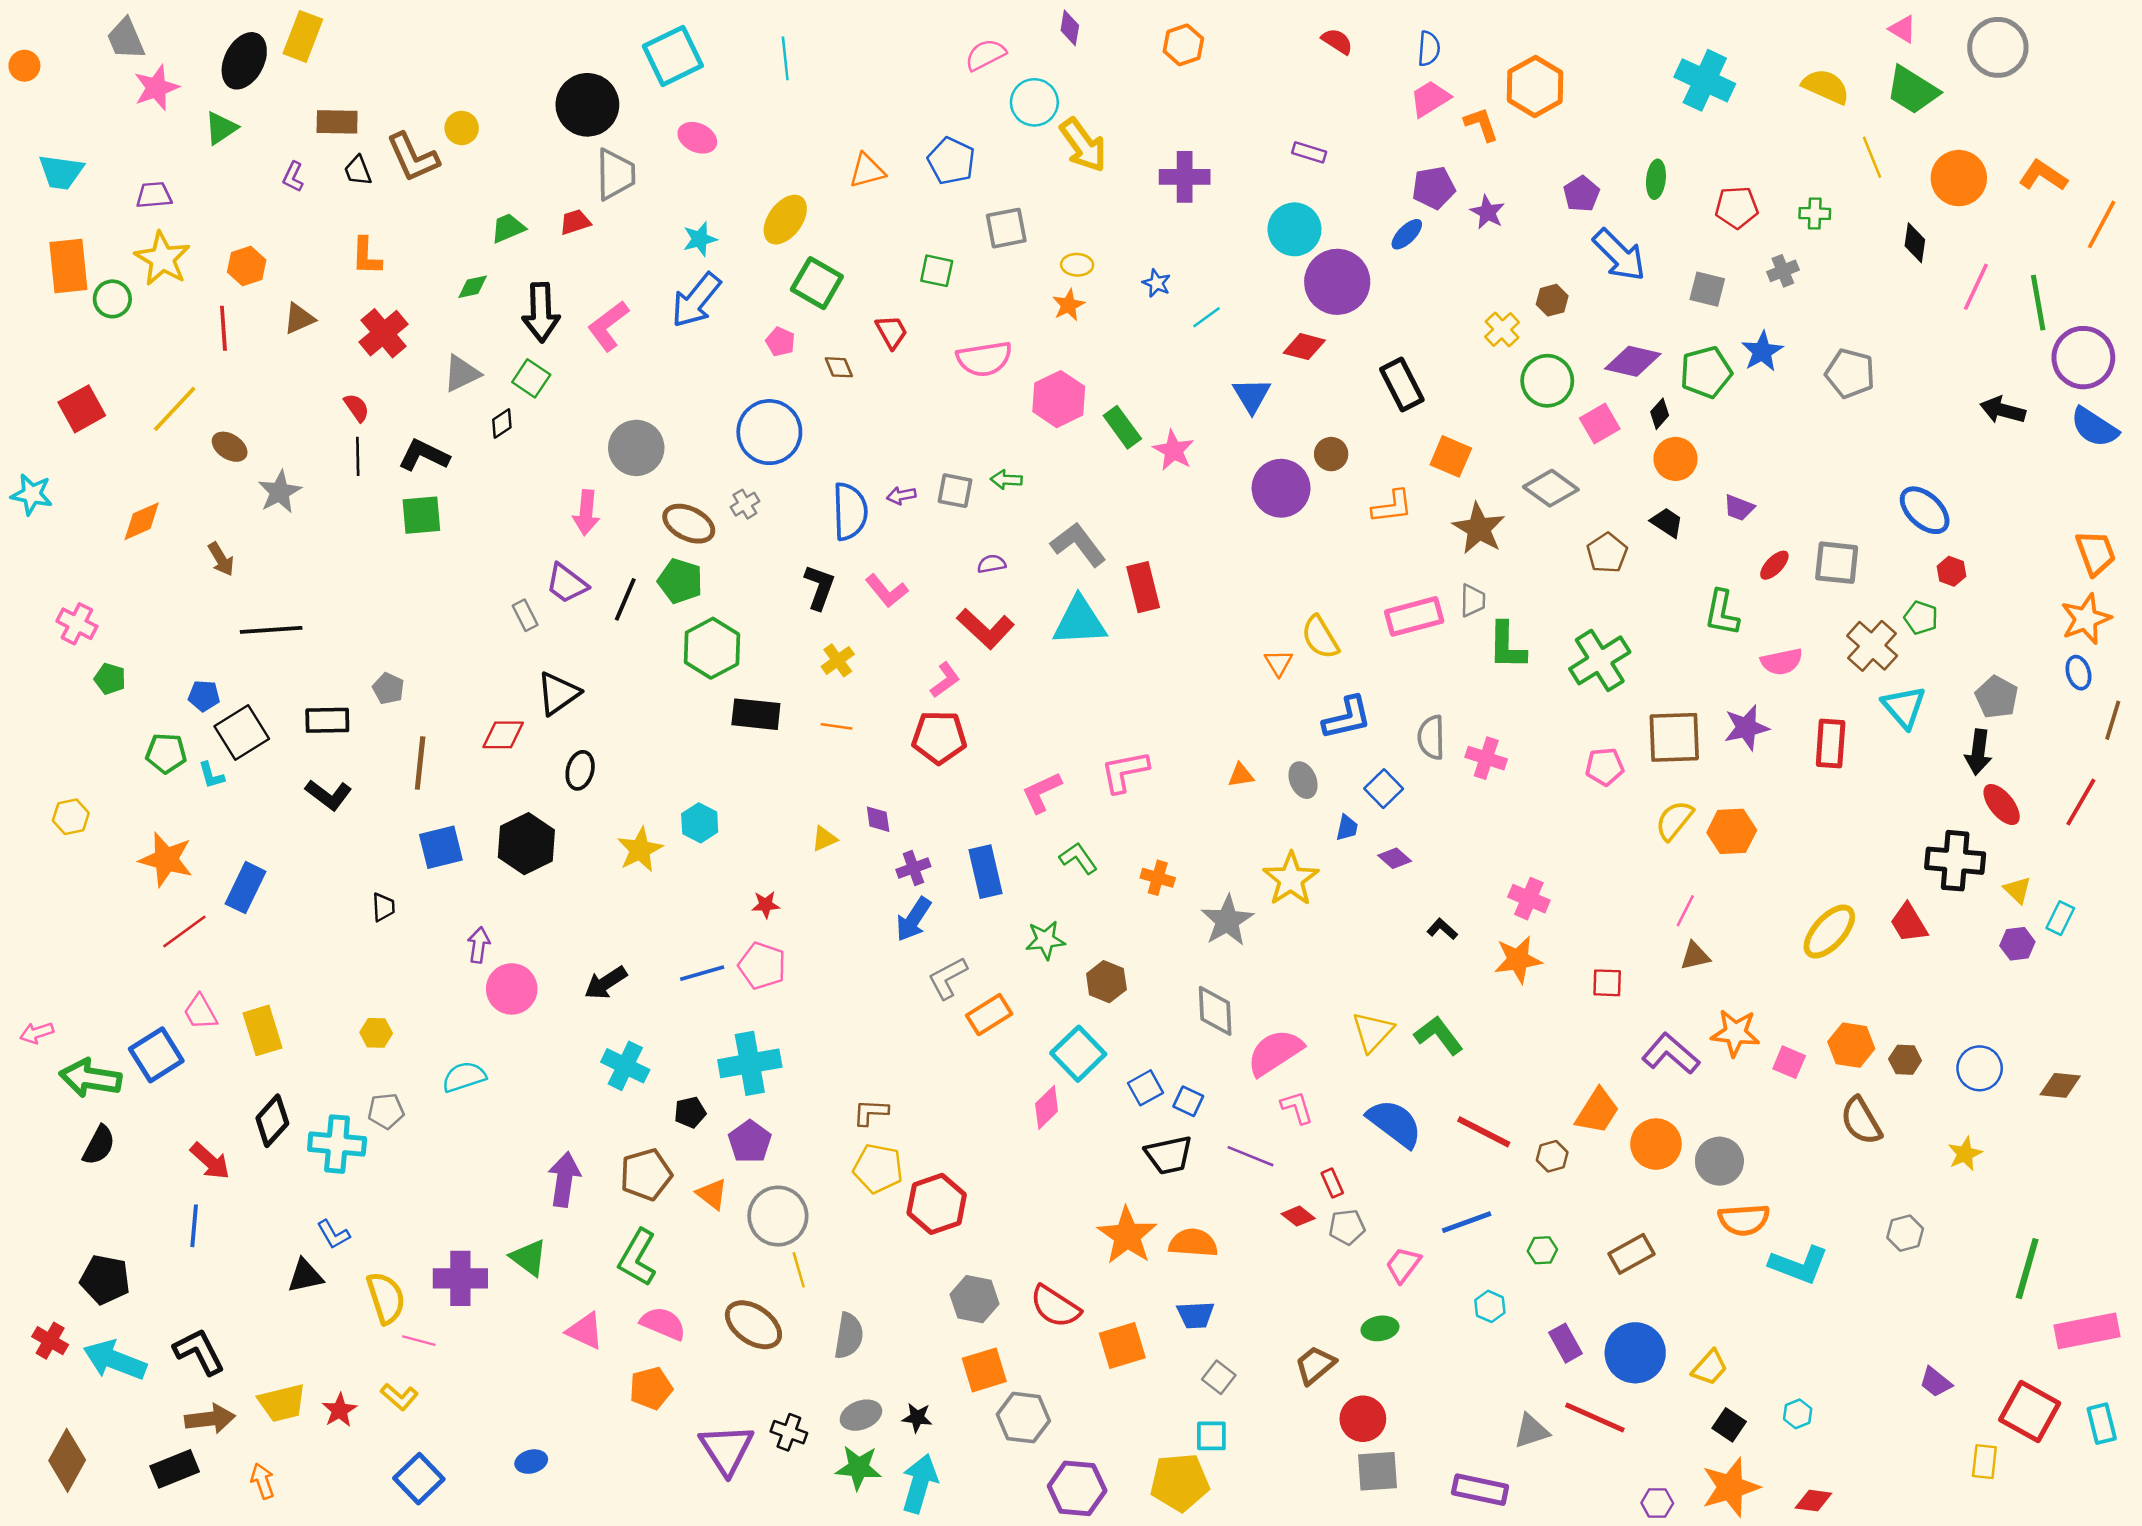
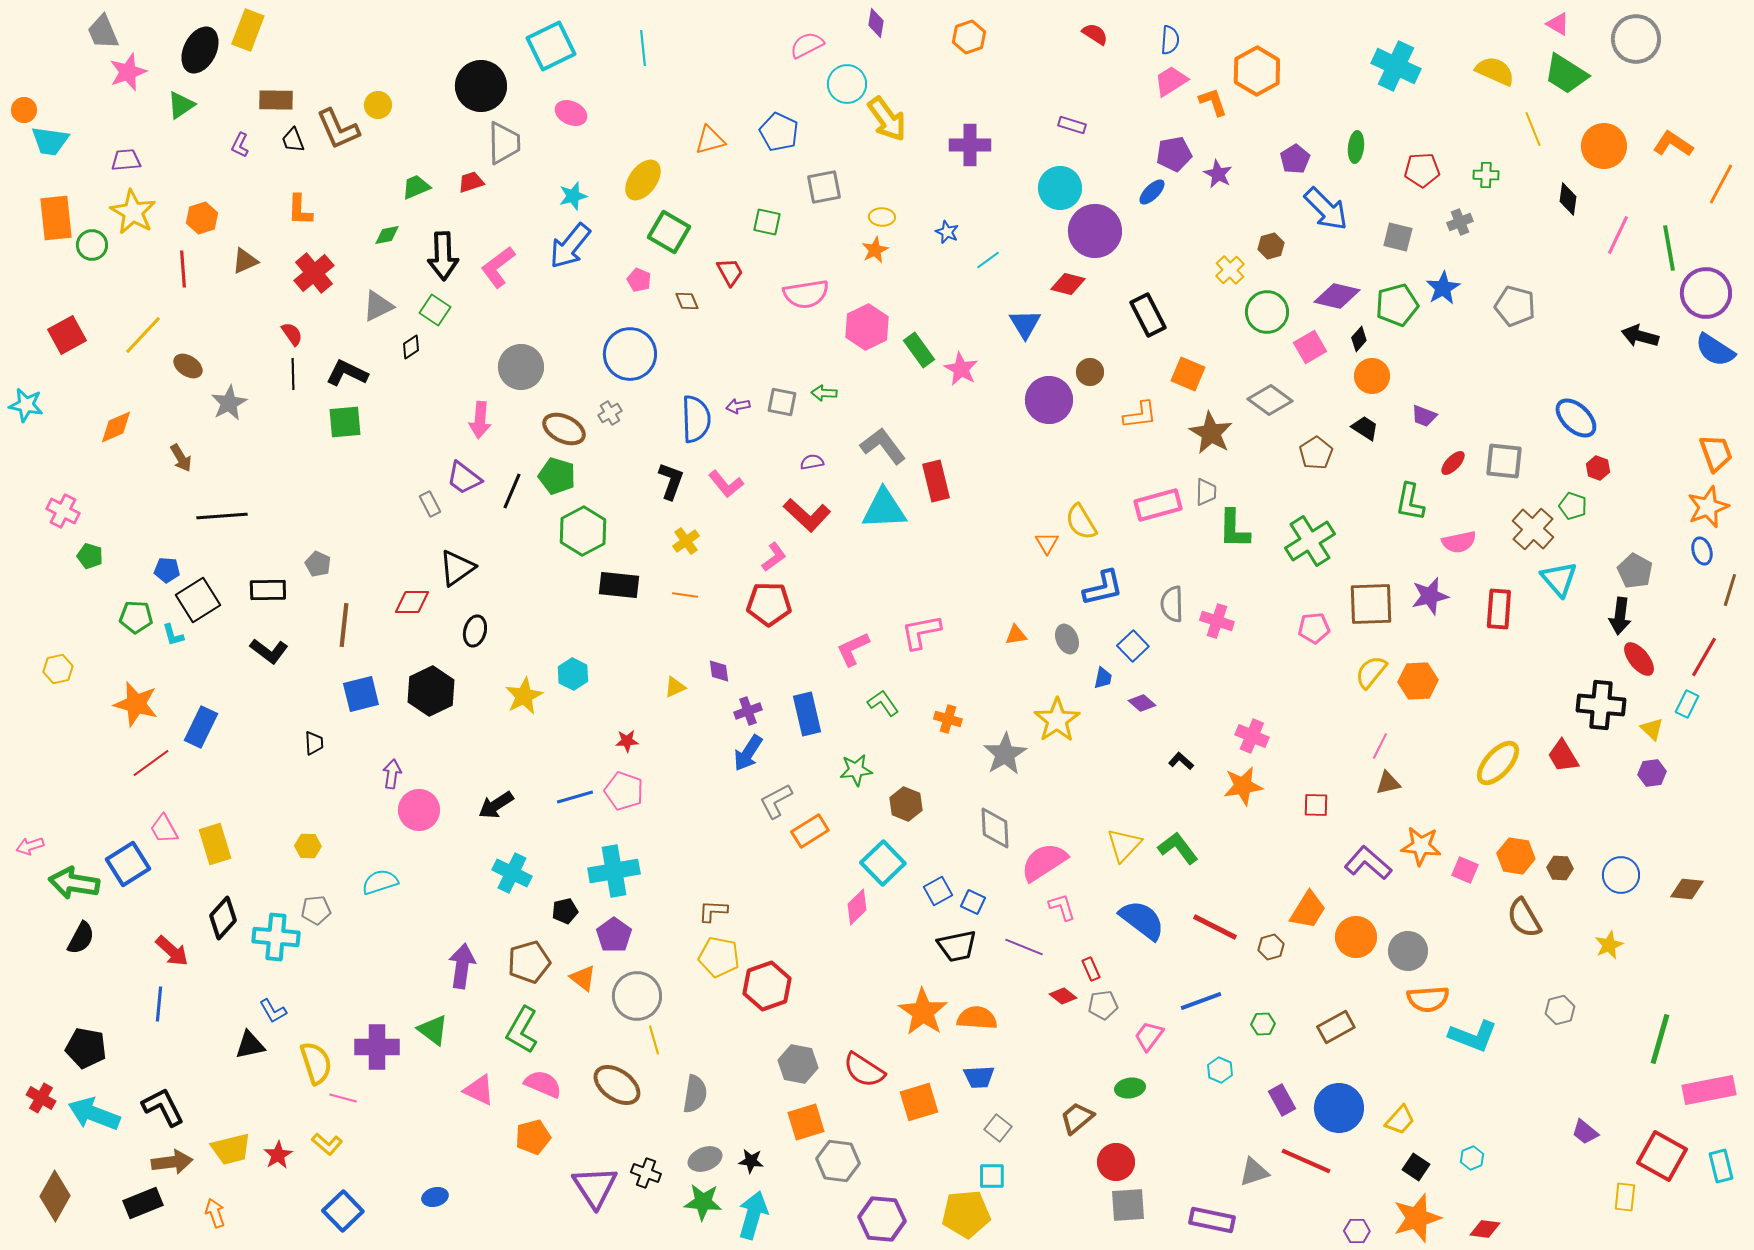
orange circle: (24, 66) -> (24, 110), moved
cyan rectangle: (2060, 918) -> (1687, 704), moved

